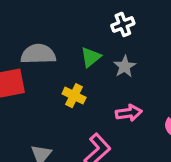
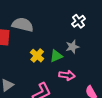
white cross: (123, 24) -> (78, 21), turned -32
green triangle: (91, 57) -> (56, 56), moved

